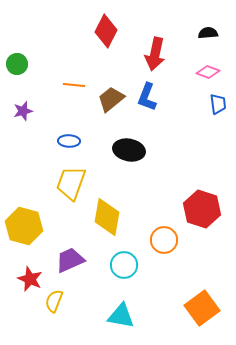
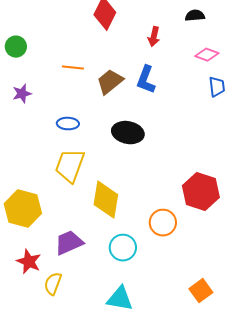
black semicircle: (208, 33) -> (195, 16), moved
red arrow: (155, 54) -> (154, 37), size x0.6
orange square: (202, 308) -> (201, 291), size x0.7

